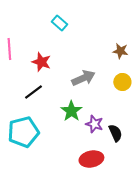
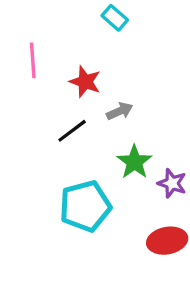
gray arrow: (83, 78) -> (120, 111), moved, size x0.7
cyan pentagon: (23, 132) -> (85, 206), moved

